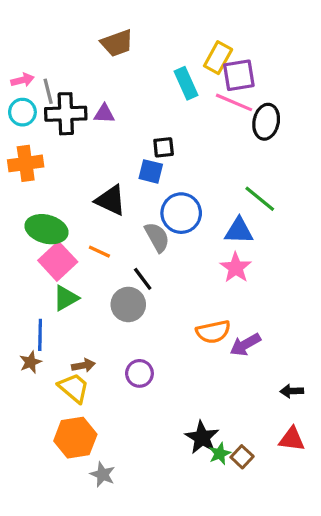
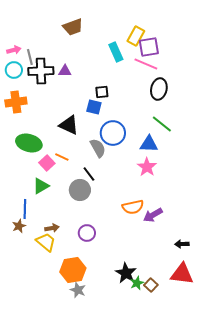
black ellipse: (266, 122) -> (159, 89), moved
pink square: (58, 261) -> (47, 163), moved, size x0.7
orange hexagon: (75, 438) -> (73, 270), moved
red triangle: (292, 439) -> (182, 274), size x1.4
gray star: (103, 474) -> (78, 290), moved

